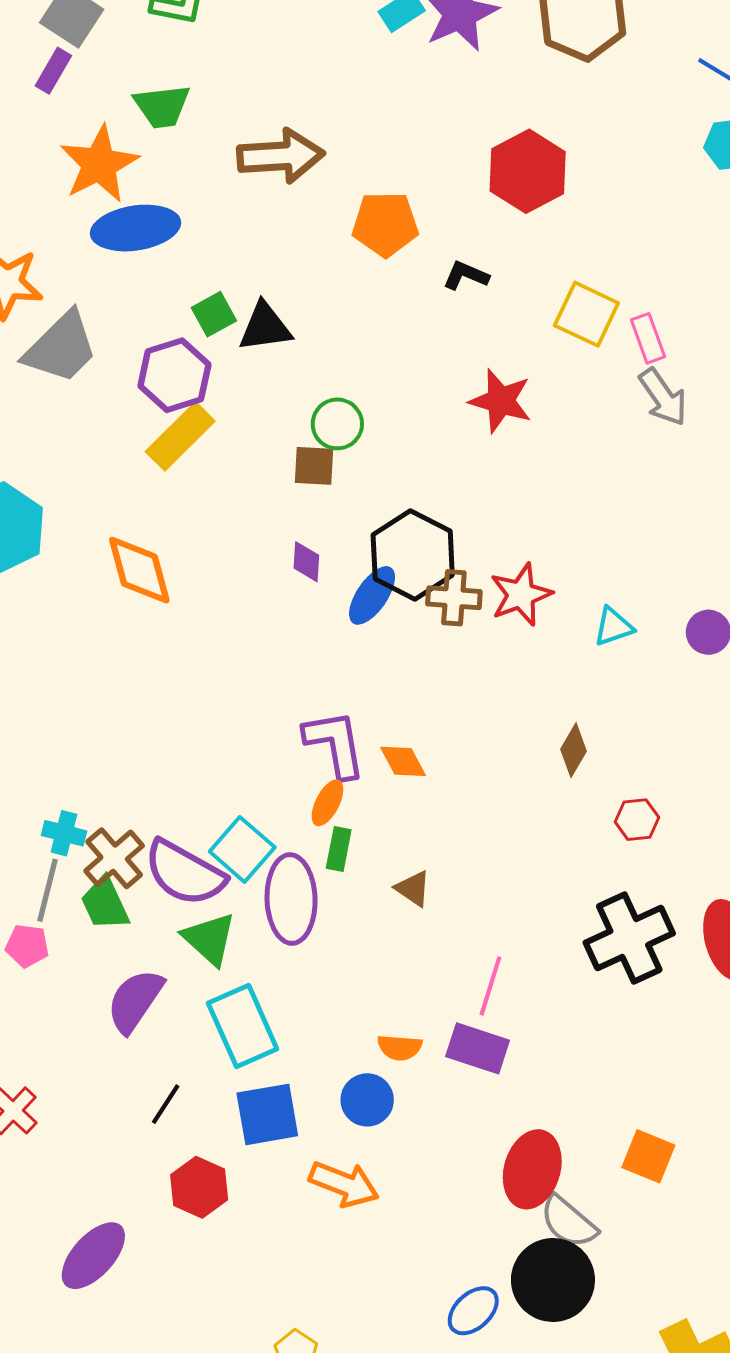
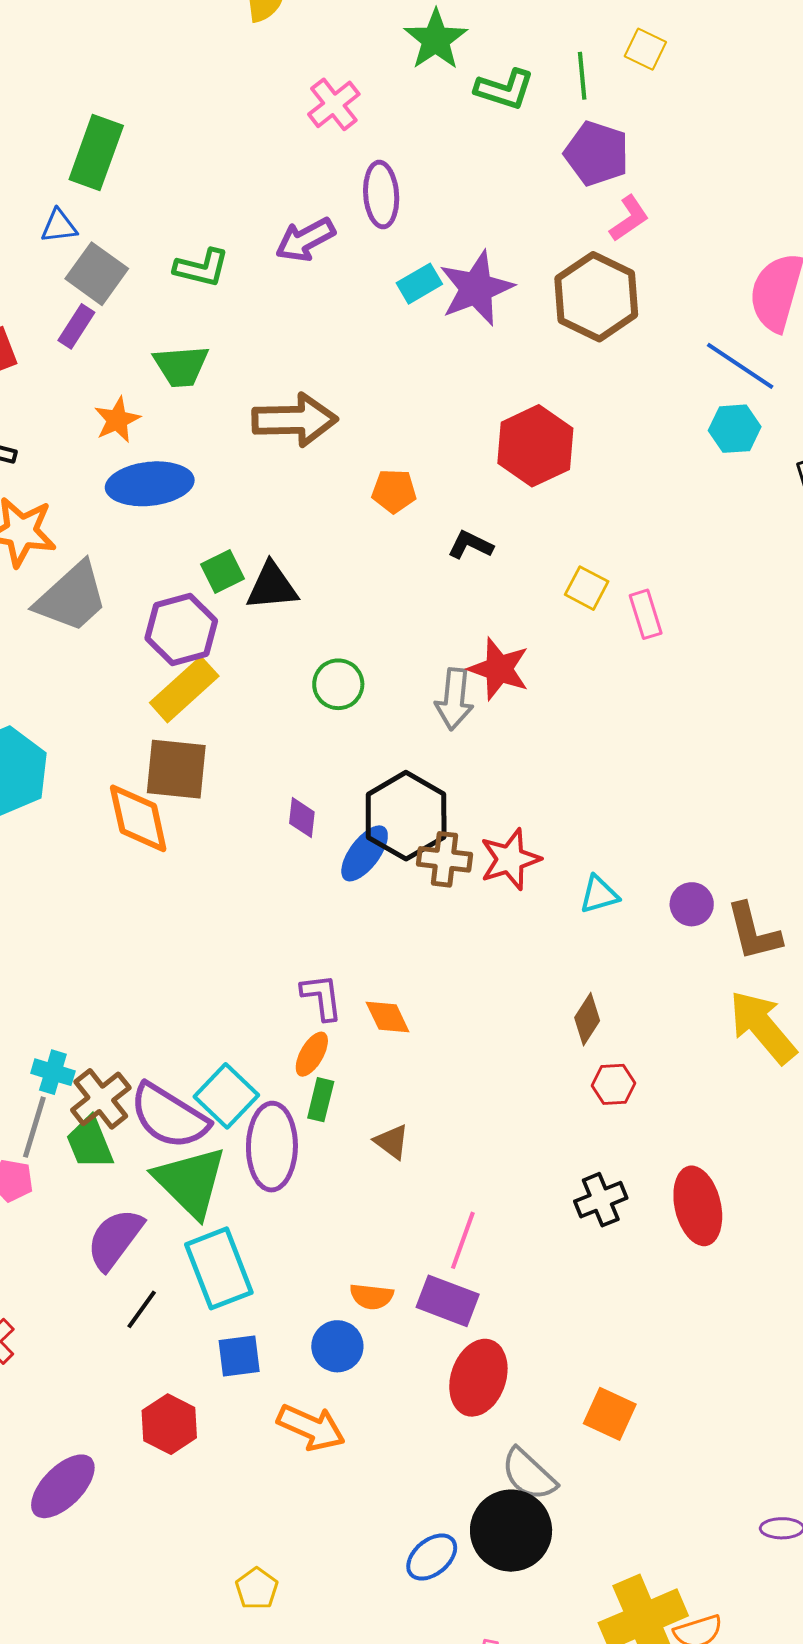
orange star: (99, 164) -> (117, 420), size x0.6
orange pentagon: (385, 224) -> (394, 491), size x0.7
yellow square: (586, 314) -> (587, 588), size x0.7
gray arrow: (663, 397) -> (454, 699), moved, turned 38
brown square: (314, 466) -> (176, 769), moved, size x1.5
purple L-shape: (335, 744) -> (322, 997), size x0.7
brown diamond: (573, 750) -> (587, 1019), moved
black cross: (629, 938) -> (601, 1200), size x0.6
green triangle: (209, 939) -> (190, 1182), size x1.4
black line: (166, 1104) -> (142, 1309), moved
blue square: (267, 1114) -> (239, 1356), size x0.7
red ellipse: (532, 1169) -> (478, 1378), moved

